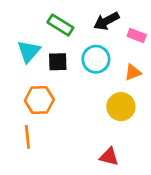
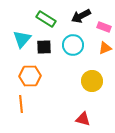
orange triangle: (133, 72) -> (105, 48), moved

